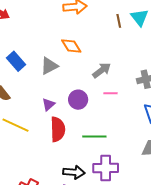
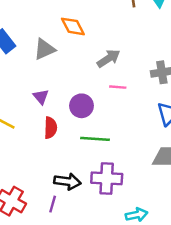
purple circle: (78, 100) -> (81, 106), moved
purple triangle: (49, 104) -> (41, 97), turned -32
red semicircle: (58, 129) -> (51, 128), size x0.7

